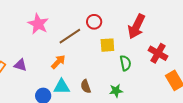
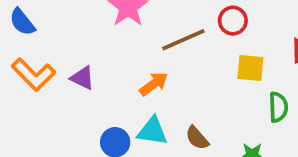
brown semicircle: (86, 86) -> (197, 138), turned -32

